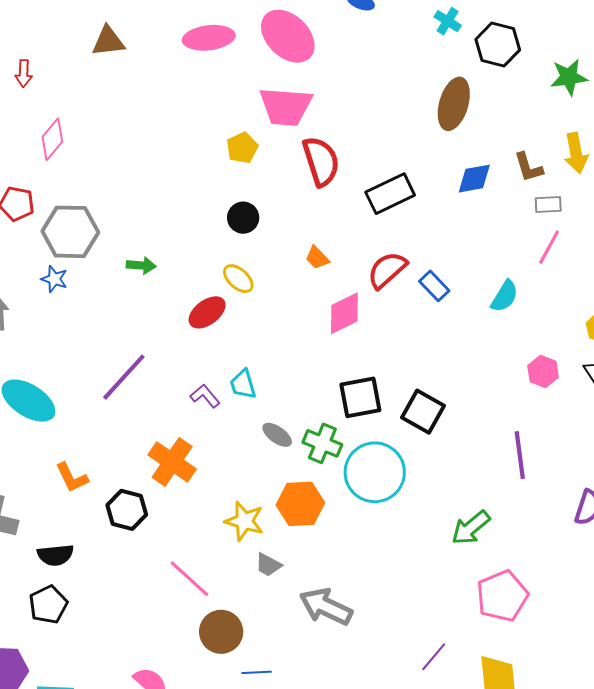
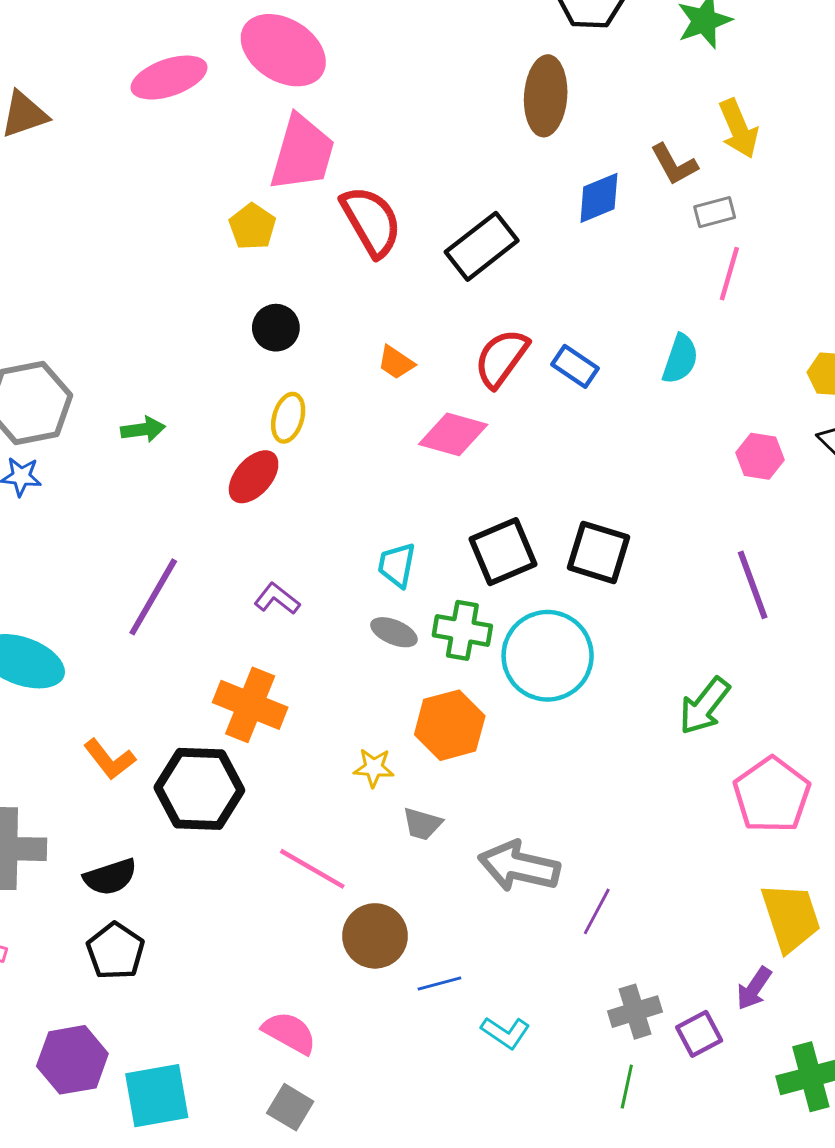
pink trapezoid: (286, 107) -> (302, 153), turned -66
yellow ellipse: (238, 279) -> (288, 418), turned 76
pink diamond: (344, 313) -> (453, 434), turned 54
cyan trapezoid: (243, 384) -> (397, 565), moved, turned 40
black hexagon: (127, 510) -> (199, 789), size x1.4
yellow star: (244, 521) -> (374, 768), size x0.7
purple line: (434, 657) -> (597, 911), moved

